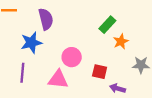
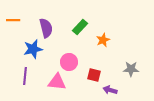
green rectangle: (107, 25) -> (80, 27), moved
orange star: (121, 41) -> (103, 40), moved

